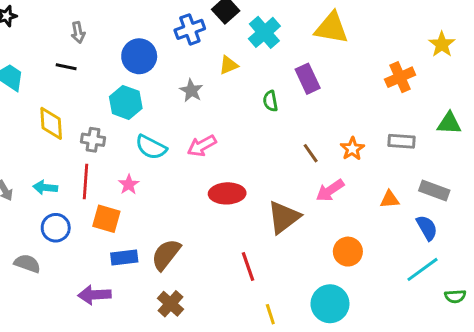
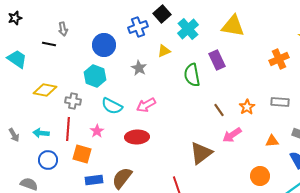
black line: (66, 67) -> (49, 44), moved
green semicircle: (270, 101) -> (192, 75), size x1.6
yellow diamond: (51, 123) -> (45, 90), turned -75
red ellipse: (227, 193) -> (137, 137), moved
orange circle: (348, 252) -> (260, 176), moved

